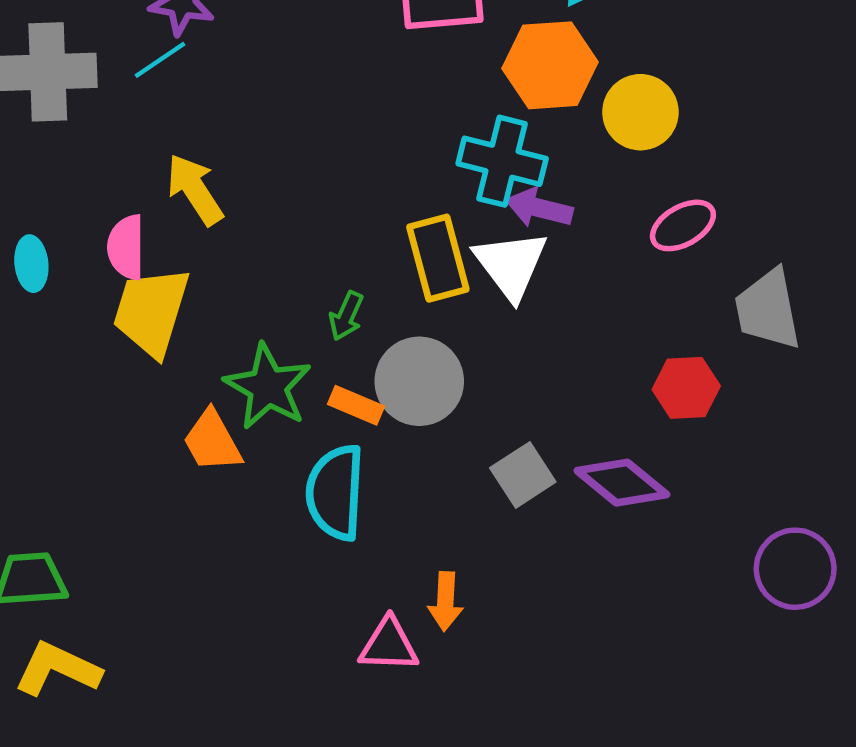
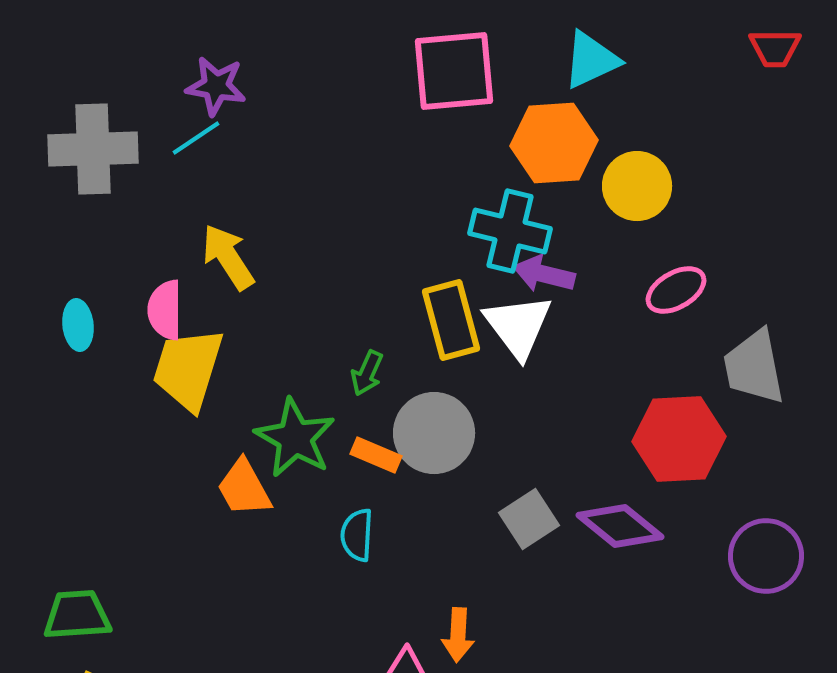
red hexagon: (686, 388) -> (679, 439), size x1.5
cyan semicircle: (335, 492) -> (357, 535), size x0.6
purple circle: (795, 569) -> (766, 556), moved

